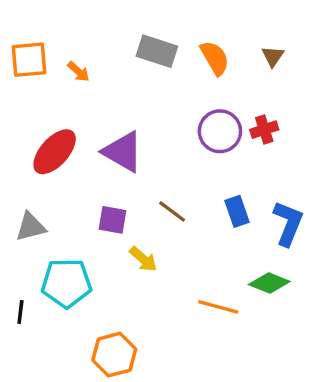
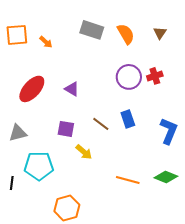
purple triangle: (123, 152) -> (72, 89), size x0.6
blue rectangle: (237, 211) -> (128, 119), moved
green diamond: (269, 283) -> (166, 177), moved

